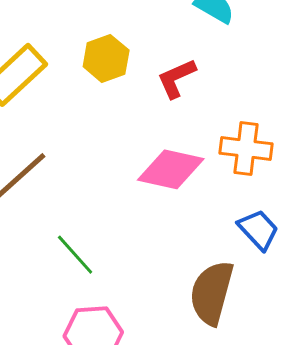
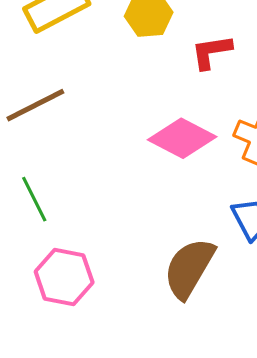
green line: (75, 255) -> (34, 199), moved

